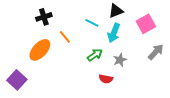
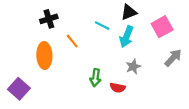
orange ellipse: (40, 50) -> (44, 55), turned -45
green arrow: (95, 55) -> (95, 78), moved, turned 133

